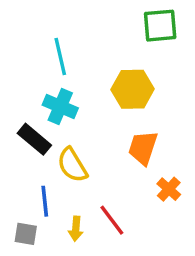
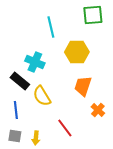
cyan line: (60, 57) -> (51, 27), moved
blue line: (45, 201) -> (16, 110), moved
yellow arrow: (76, 229) -> (36, 138), moved

